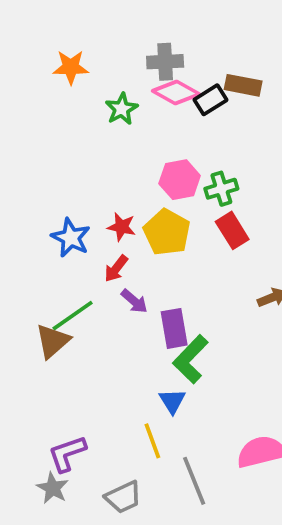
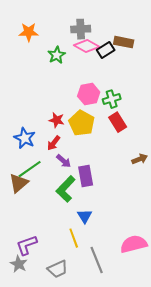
blue star: (71, 238) -> (25, 138), moved
green L-shape: (190, 359) -> (66, 189), moved

